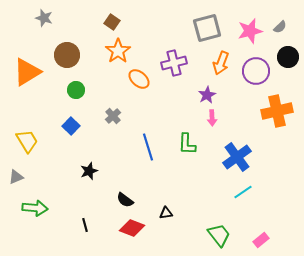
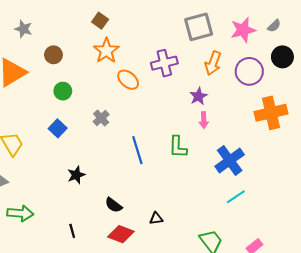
gray star: (44, 18) -> (23, 29), moved
brown circle: (67, 55) -> (53, 55), size x0.7

